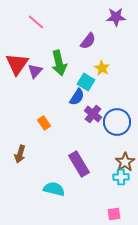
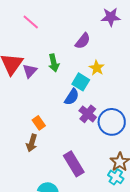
green arrow: (59, 63) -> (54, 63), size x0.7
brown arrow: (20, 154) -> (32, 143), moved
cyan cross: (121, 177) -> (116, 177), turned 35

